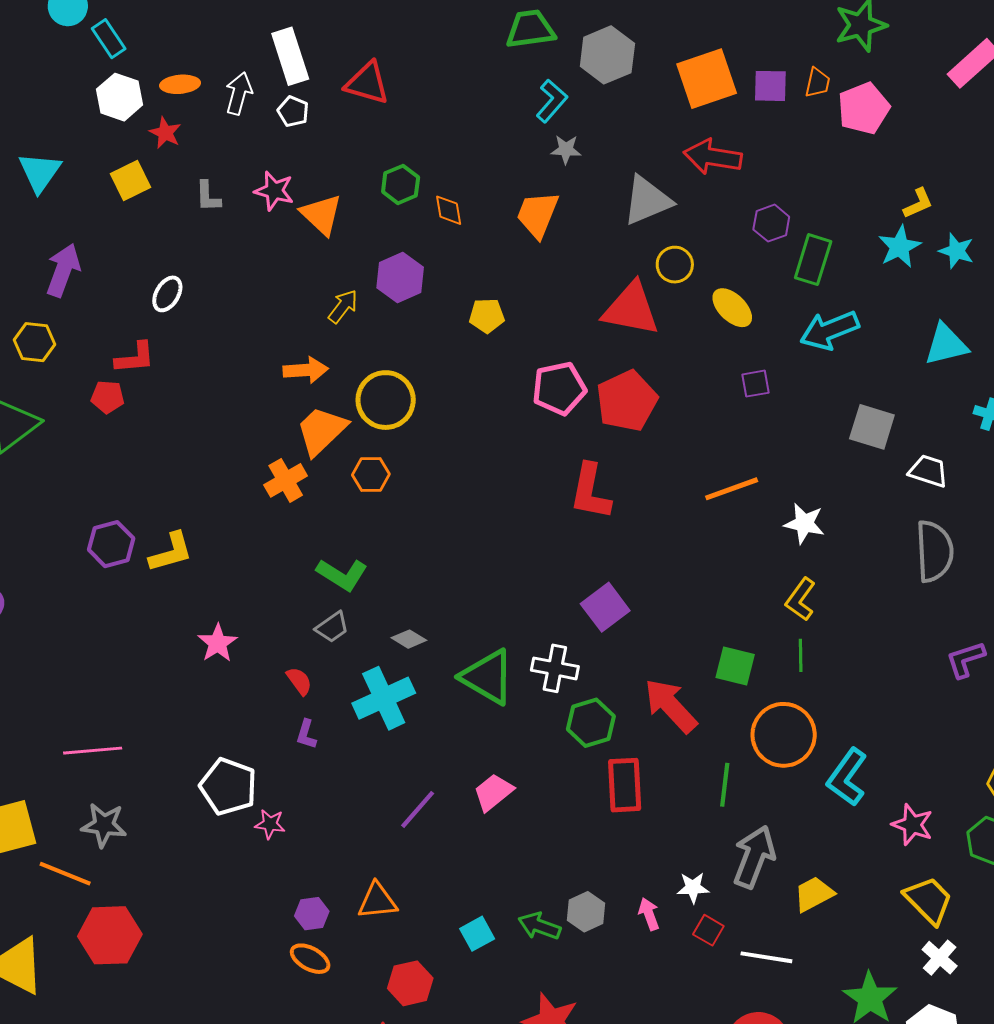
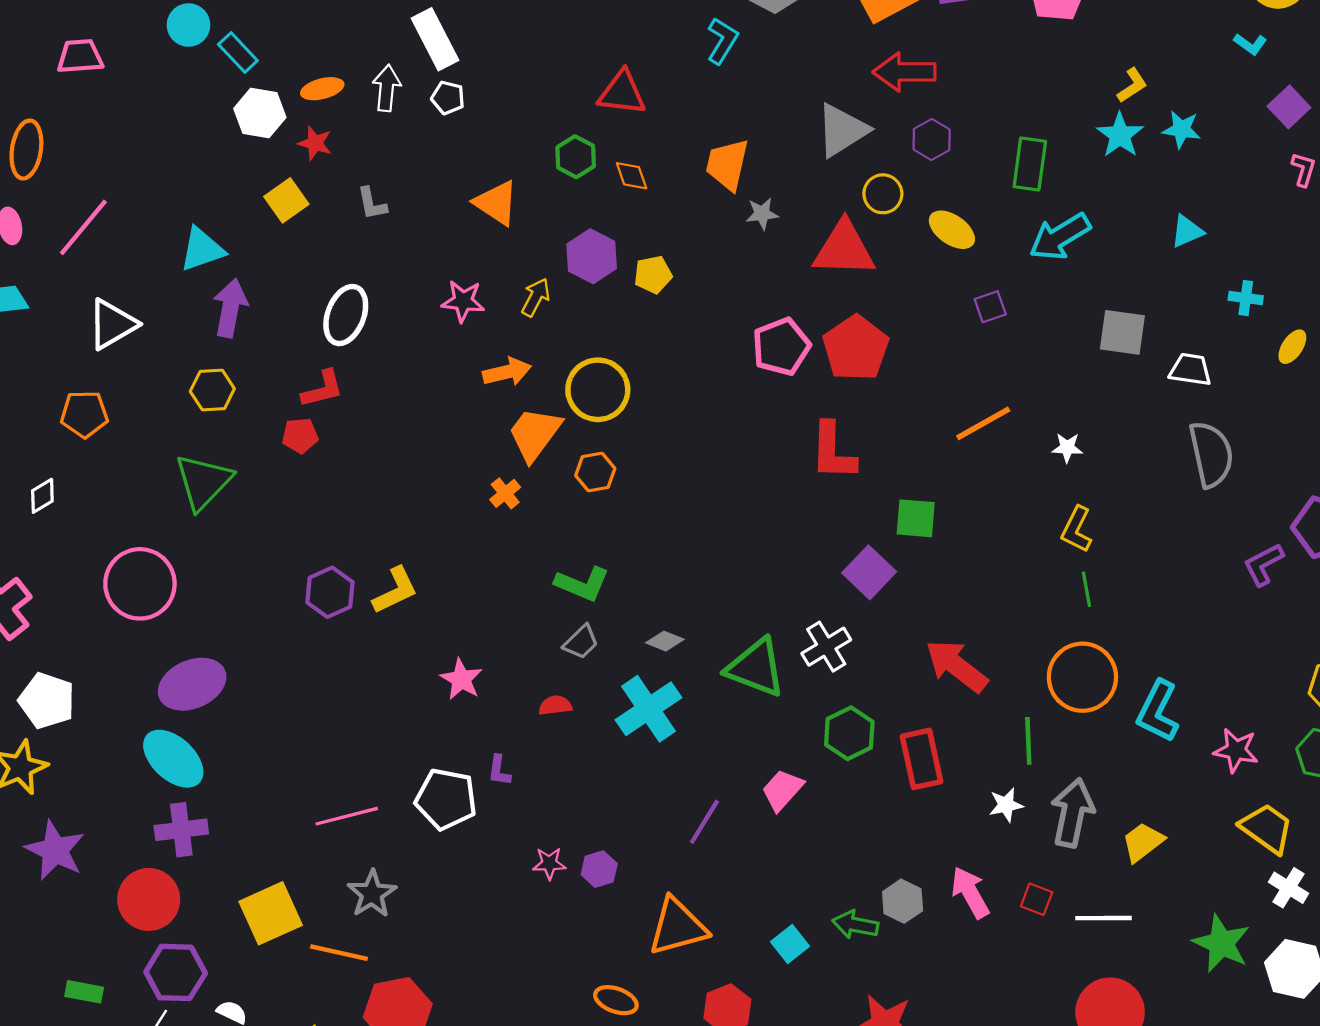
red triangle: (367, 83) -> (622, 93), moved
gray star: (566, 149) -> (762, 214), moved
cyan triangle: (40, 172) -> (202, 249), moved, turned 45
pink star: (274, 191) -> (463, 301), moved
purple hexagon: (771, 223) -> (932, 139), moved
white ellipse: (167, 294) -> (346, 315), size x1.5
yellow pentagon: (487, 316) -> (653, 275), moved
cyan triangle: (946, 345) -> (1187, 231), size x0.7
orange cross: (286, 480) -> (505, 493), size x0.7
white star: (804, 523) -> (1067, 448), size x0.7
green square: (735, 666) -> (916, 518), moved
white cross: (555, 668) -> (826, 647), turned -33
red semicircle: (299, 681) -> (555, 705), turned -52
green hexagon: (591, 723) -> (849, 733), moved
purple L-shape: (306, 734) -> (499, 770), moved
white pentagon: (228, 787) -> (446, 799), moved
gray star: (104, 825) -> (372, 894), turned -30
white star: (693, 888) -> (1006, 805), moved
orange triangle: (377, 901) -> (678, 927), size x1.4
purple hexagon: (312, 914) -> (599, 869), moved
pink arrow: (649, 914) -> (970, 893), size x1.5

